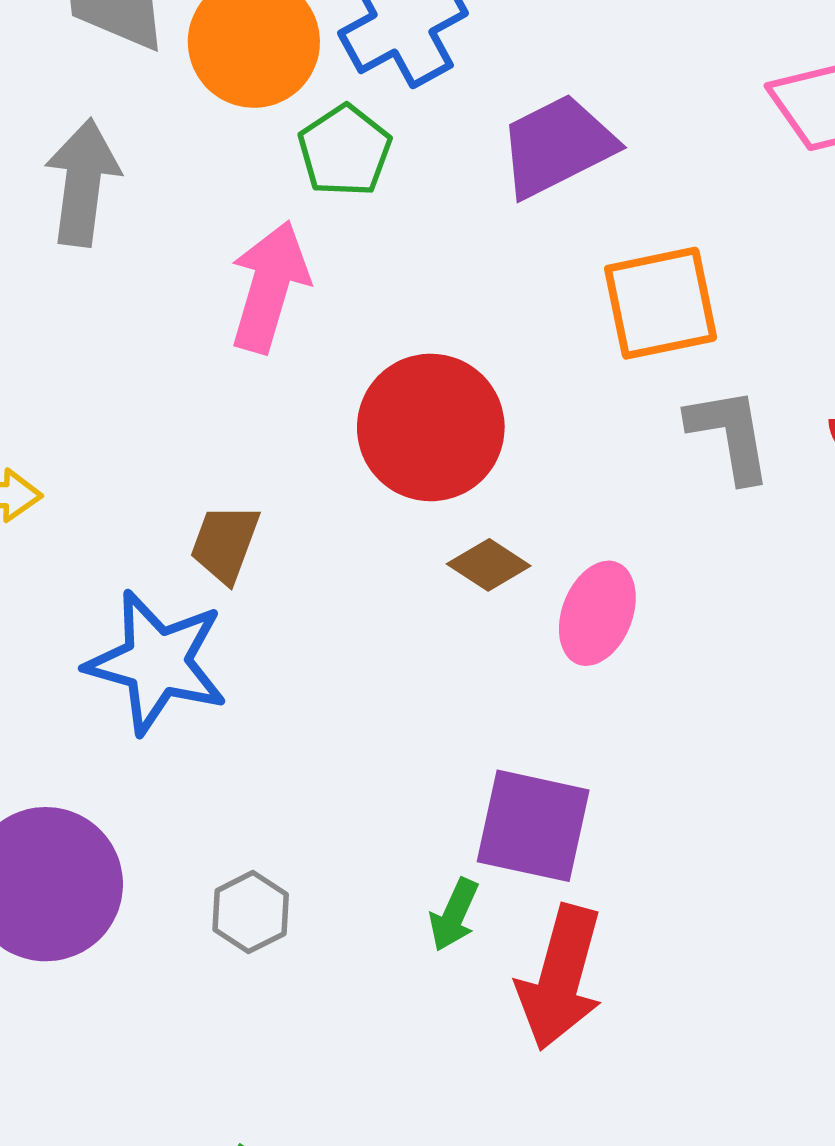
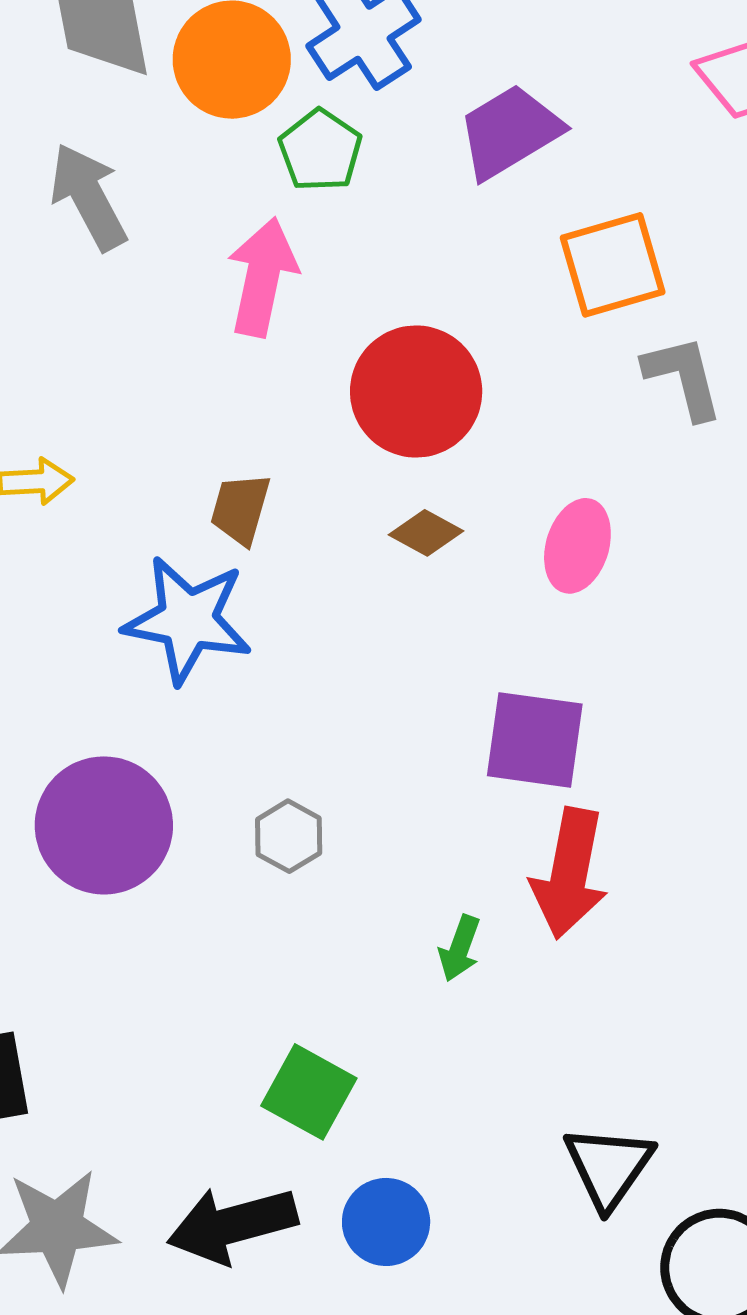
gray arrow: (83, 182) -> (89, 197), turned -31
brown diamond: (489, 565) -> (426, 533), moved
green arrow: (454, 915) -> (460, 948), moved

